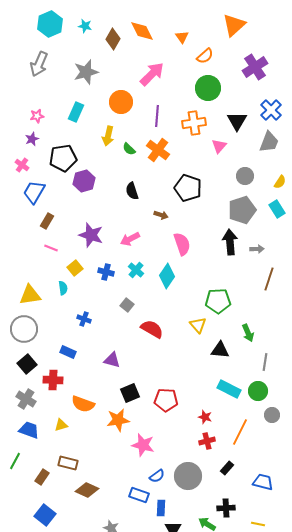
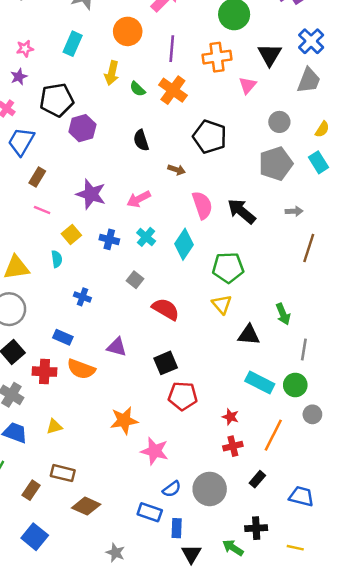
black arrow: (230, 242) -> (241, 211), moved, turned -45
green pentagon: (218, 301) -> (228, 268), moved
black square: (130, 393) -> (166, 363), moved
orange semicircle: (83, 404) -> (81, 369), moved

